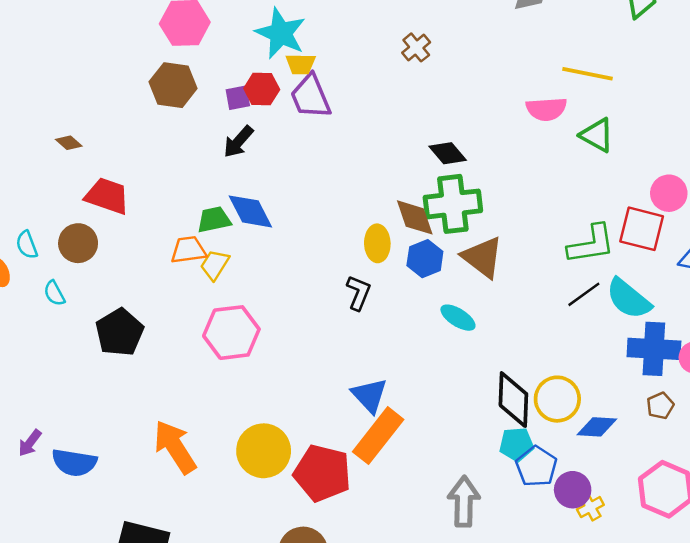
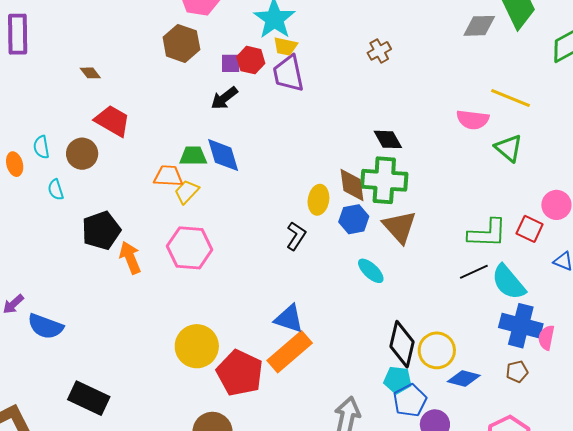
red square: (642, 229) -> (530, 229), size x0.7
blue triangle: (369, 395) -> (289, 319), turned -40
orange arrow: (175, 447) -> (130, 258), moved, size x0.7

